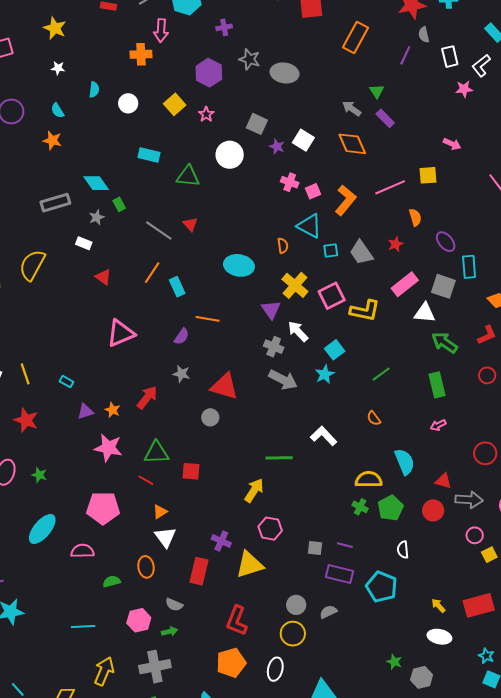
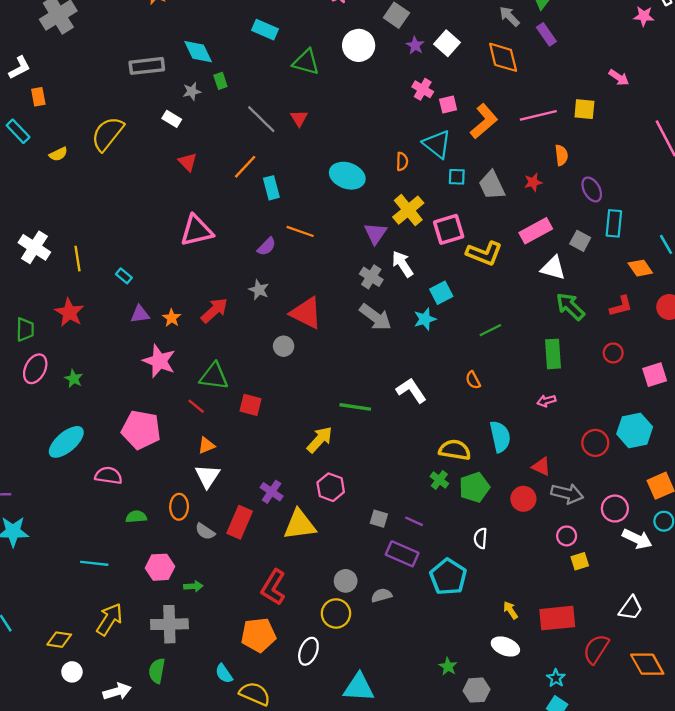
gray square: (443, 286) -> (580, 241), size x0.7
gray semicircle: (174, 605) -> (205, 531), moved

